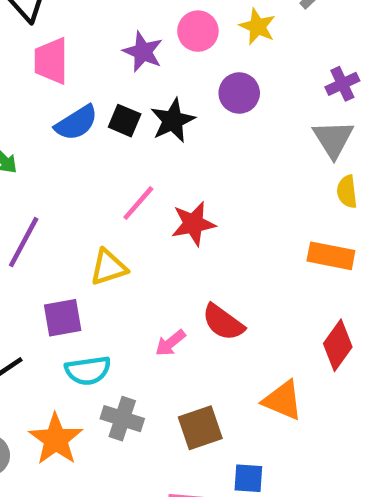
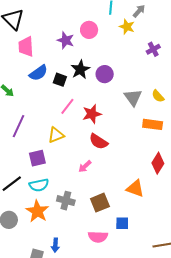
yellow star: (258, 27) -> (127, 27), moved
purple circle: (239, 93) -> (105, 74), moved
black square: (125, 121) -> (60, 80), moved
gray triangle: (333, 139) -> (133, 98), moved
yellow semicircle: (347, 192) -> (158, 96), turned -32
red semicircle: (223, 322) -> (98, 142), moved
cyan semicircle: (88, 370) -> (39, 185), moved

